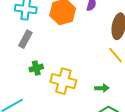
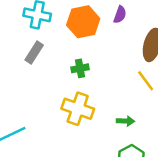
green cross: (36, 68) -> (80, 68), moved

